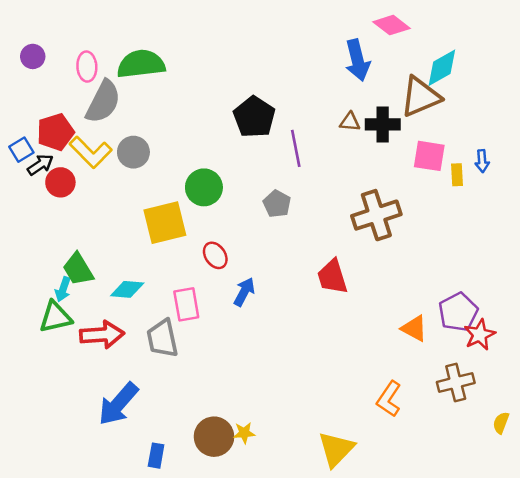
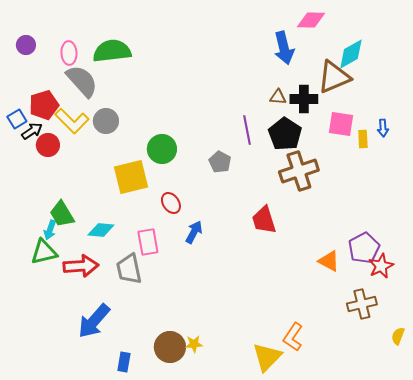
pink diamond: (391, 25) -> (311, 20), turned -36
gray semicircle: (103, 102) -> (82, 81), turned -69
black pentagon: (254, 117) -> (285, 134), moved
purple line: (296, 148) -> (247, 130), moved
orange L-shape: (389, 399) -> (293, 337), moved

